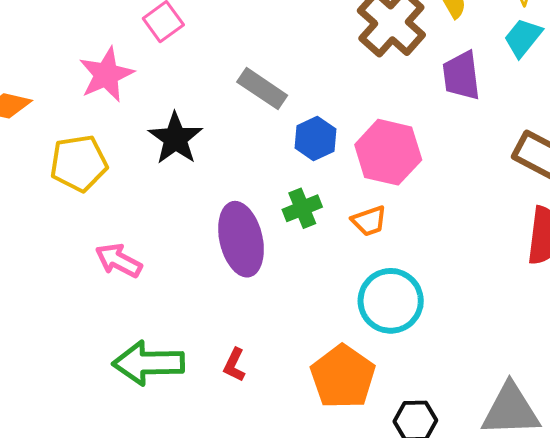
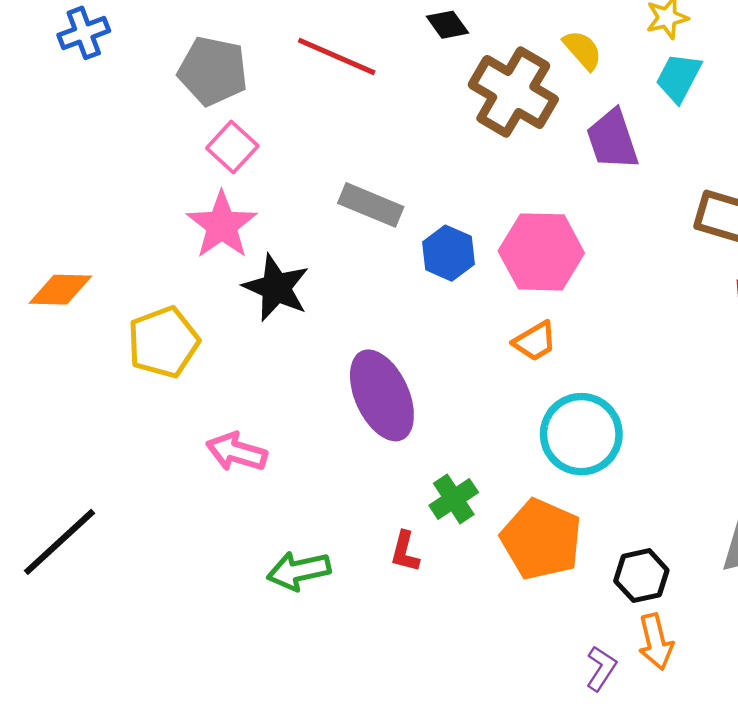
pink star: (106, 75) -> (222, 225), moved
green cross: (302, 208) -> (454, 499), moved
green arrow: (148, 363) -> (299, 571), size x0.7

